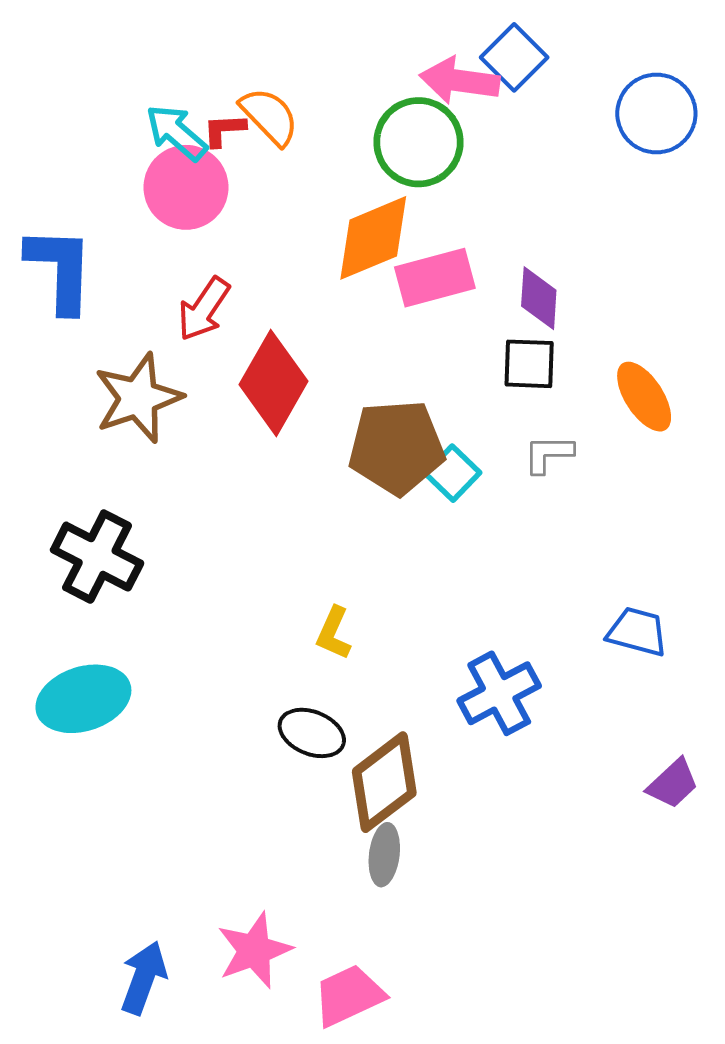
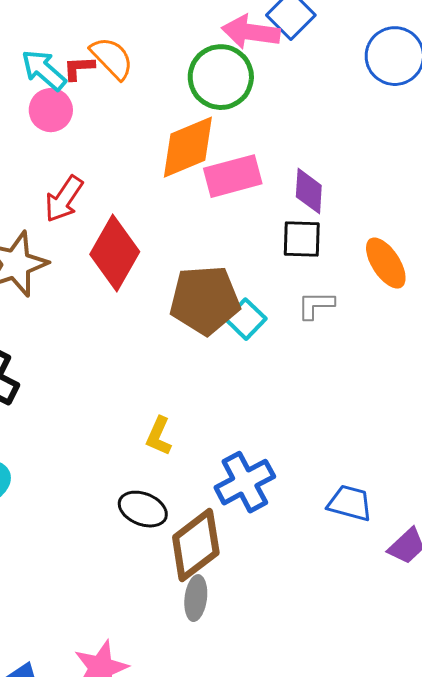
pink circle: (186, 187) -> (51, 110), size x0.7
blue trapezoid: (637, 632) -> (350, 503), moved
blue cross: (499, 693) -> (245, 482), moved

